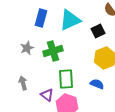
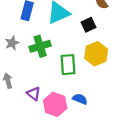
green rectangle: (66, 79) -> (68, 65), moved
blue semicircle: (97, 84) -> (80, 99), moved

